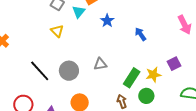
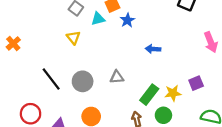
cyan triangle: (79, 12) -> (98, 19), turned 32
blue star: (107, 21) -> (127, 20), moved
blue arrow: (140, 34) -> (153, 49), moved, turned -56

